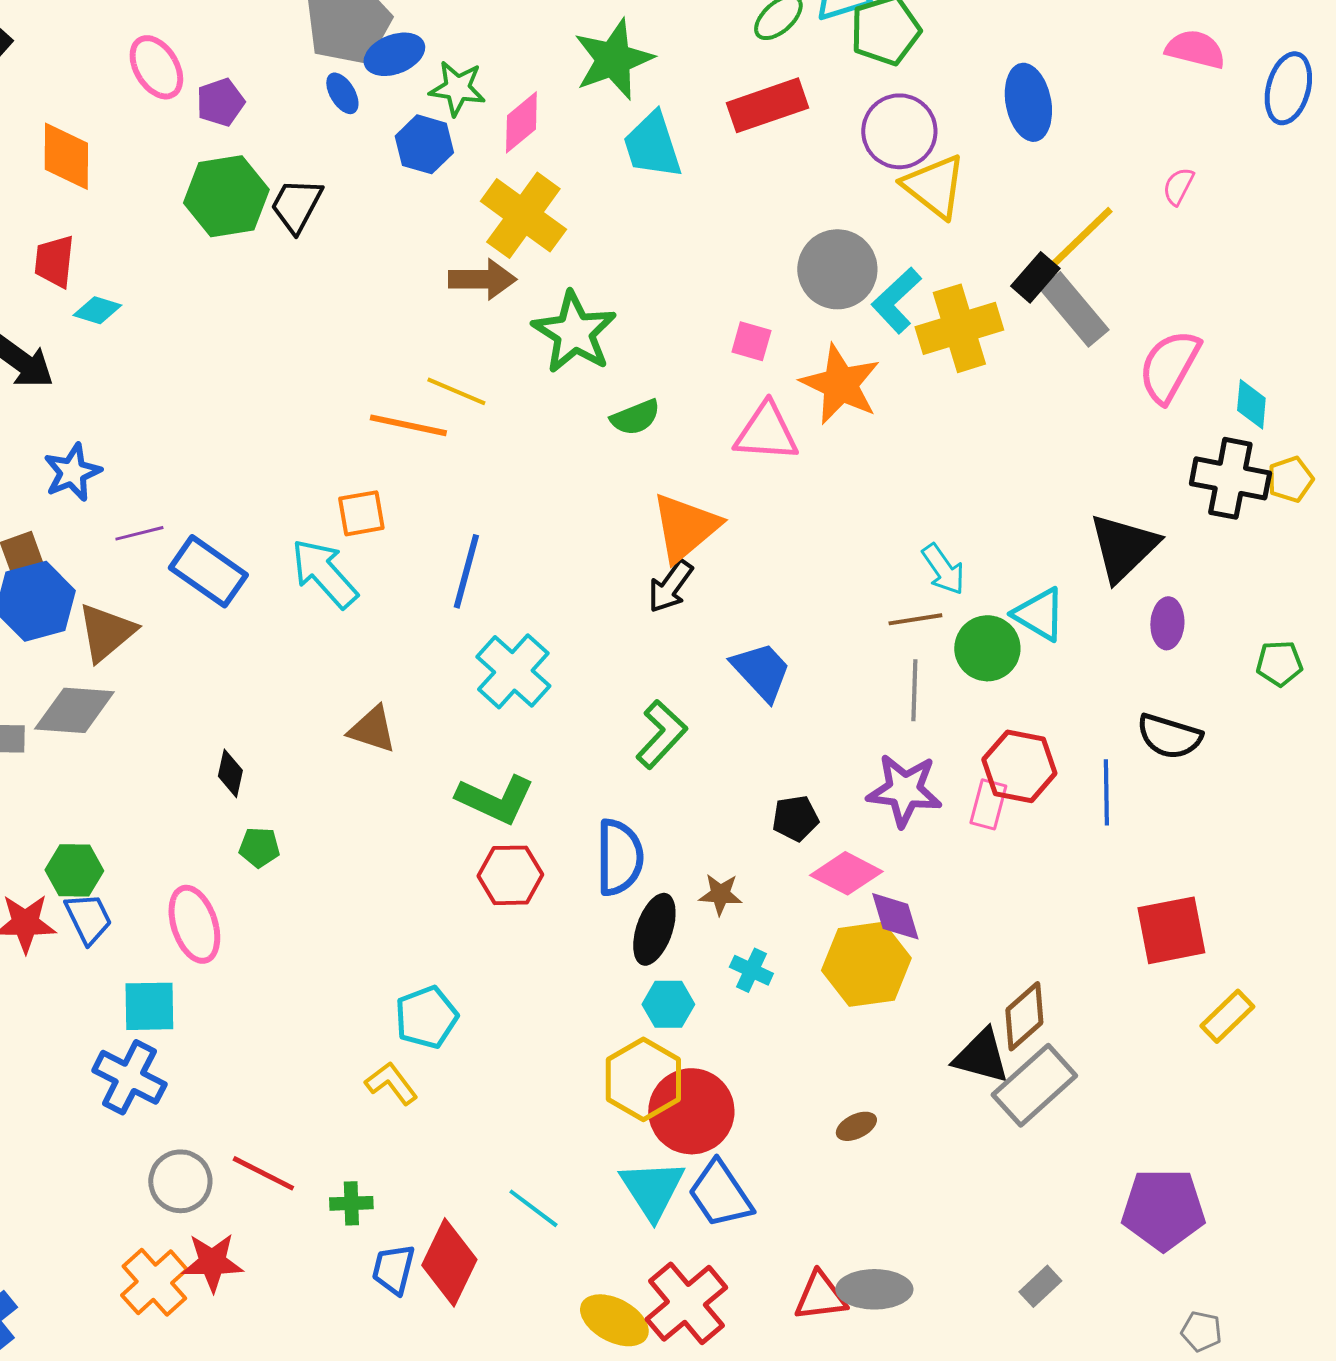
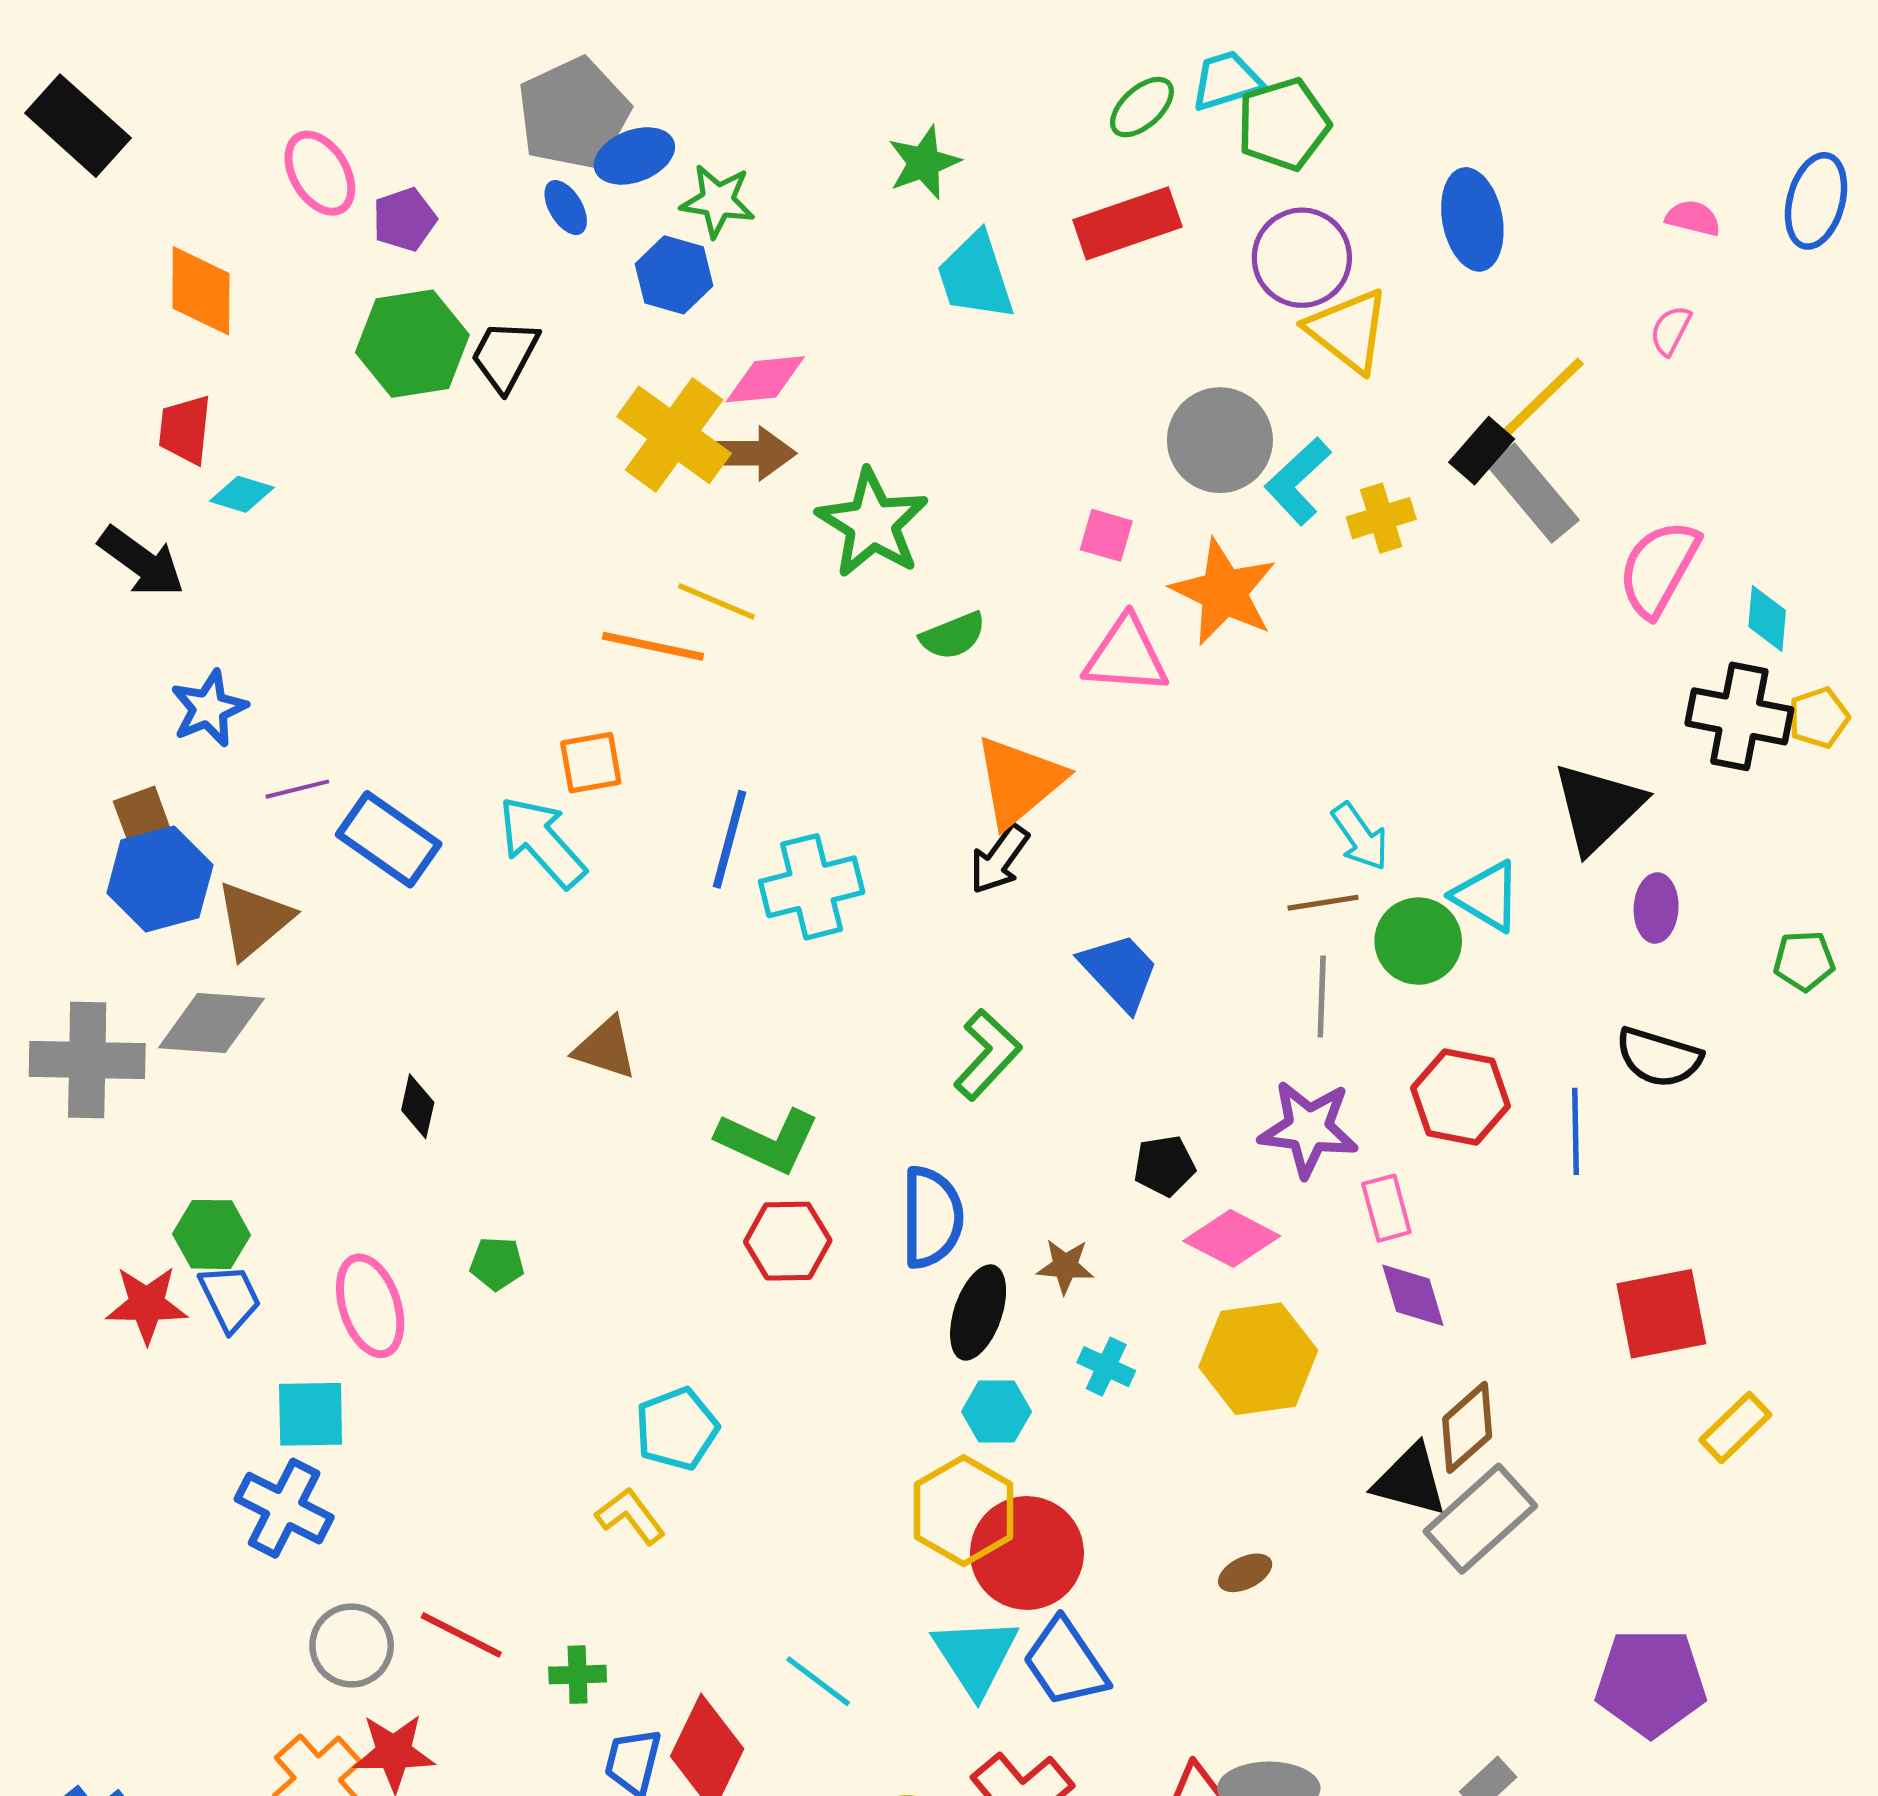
pink semicircle: (1195, 49) -> (1693, 218), moved, size x0.7
green star: (613, 59) -> (924, 163), size x0.7
pink diamond: (521, 122) -> (765, 379), moved, turned 34
yellow cross: (523, 215) -> (674, 435), moved
yellow cross: (959, 328) -> (1381, 518), size x0.6
cyan cross: (513, 671) -> (812, 887), moved, turned 34
pink rectangle: (988, 804) -> (1386, 1208), moved, turned -30
green pentagon: (259, 847) -> (497, 1264), moved
purple diamond: (895, 916) -> (1413, 1295), moved

